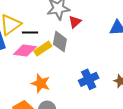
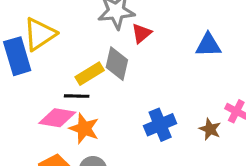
black line: (30, 32) -> (77, 96), moved
pink diamond: (25, 51) -> (57, 118), moved

